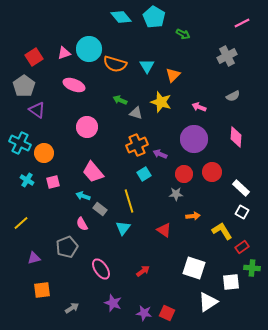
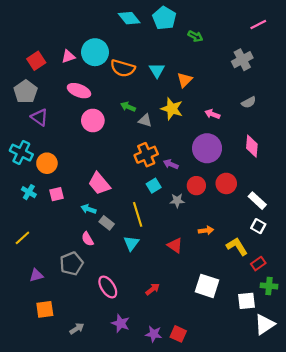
pink circle: (87, 127) -> (93, 121), moved
gray star: (176, 194) -> (177, 201), moved
white triangle: (208, 302) -> (265, 324), moved

